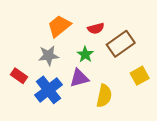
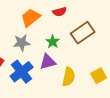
red semicircle: (96, 28) -> (60, 12), moved
yellow square: (140, 76) -> (99, 76), moved

